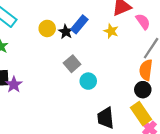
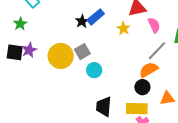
yellow circle: (47, 28) -> (61, 56), moved, size x1.6
orange semicircle: (146, 70) -> (149, 70), turned 42
purple star: (14, 85) -> (29, 50), moved
yellow rectangle: (141, 114) -> (137, 109), turned -65

